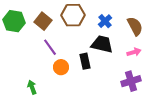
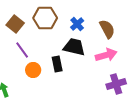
pink arrow: (134, 52) -> (106, 55), size x1.5
purple cross: (131, 81) -> (116, 84), moved

